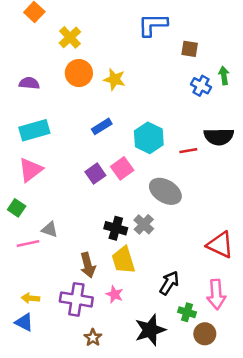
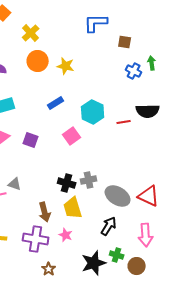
purple square: (95, 174) -> (31, 140), moved, turned -35
gray ellipse: (165, 191) -> (118, 196), moved
gray cross: (144, 224) -> (89, 180), turned 35
green cross: (187, 312) -> (117, 255), moved

